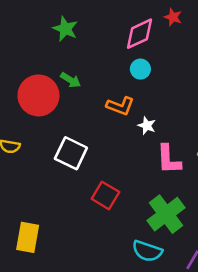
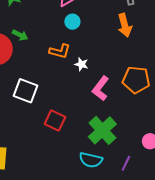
pink L-shape: (169, 159) -> (101, 88), turned 45

